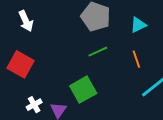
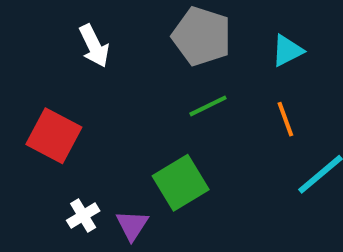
white arrow: (26, 21) -> (94, 46), moved

